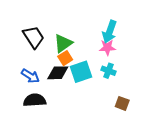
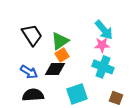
cyan arrow: (110, 32) -> (104, 30), turned -60
cyan cross: (108, 71) -> (103, 67), size x1.5
cyan square: (81, 72) -> (77, 94), moved

